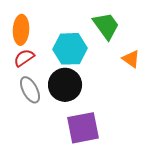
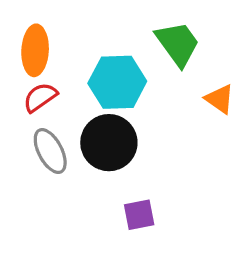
purple square: (83, 128) -> (139, 215), size x0.6

